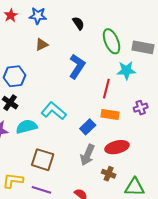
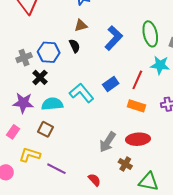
black semicircle: (78, 23) -> (75, 46), moved
blue L-shape: (77, 66) -> (114, 38), moved
blue rectangle: (88, 127) -> (111, 84), moved
brown square: (43, 160) -> (46, 129), moved, size x0.7

